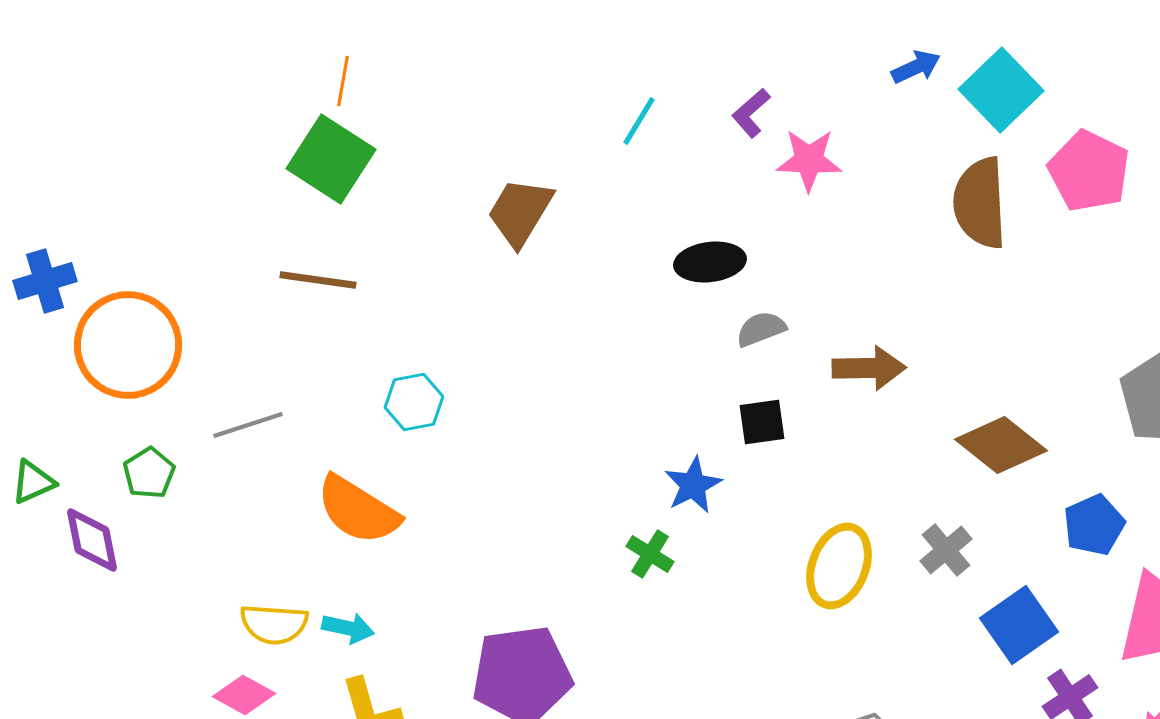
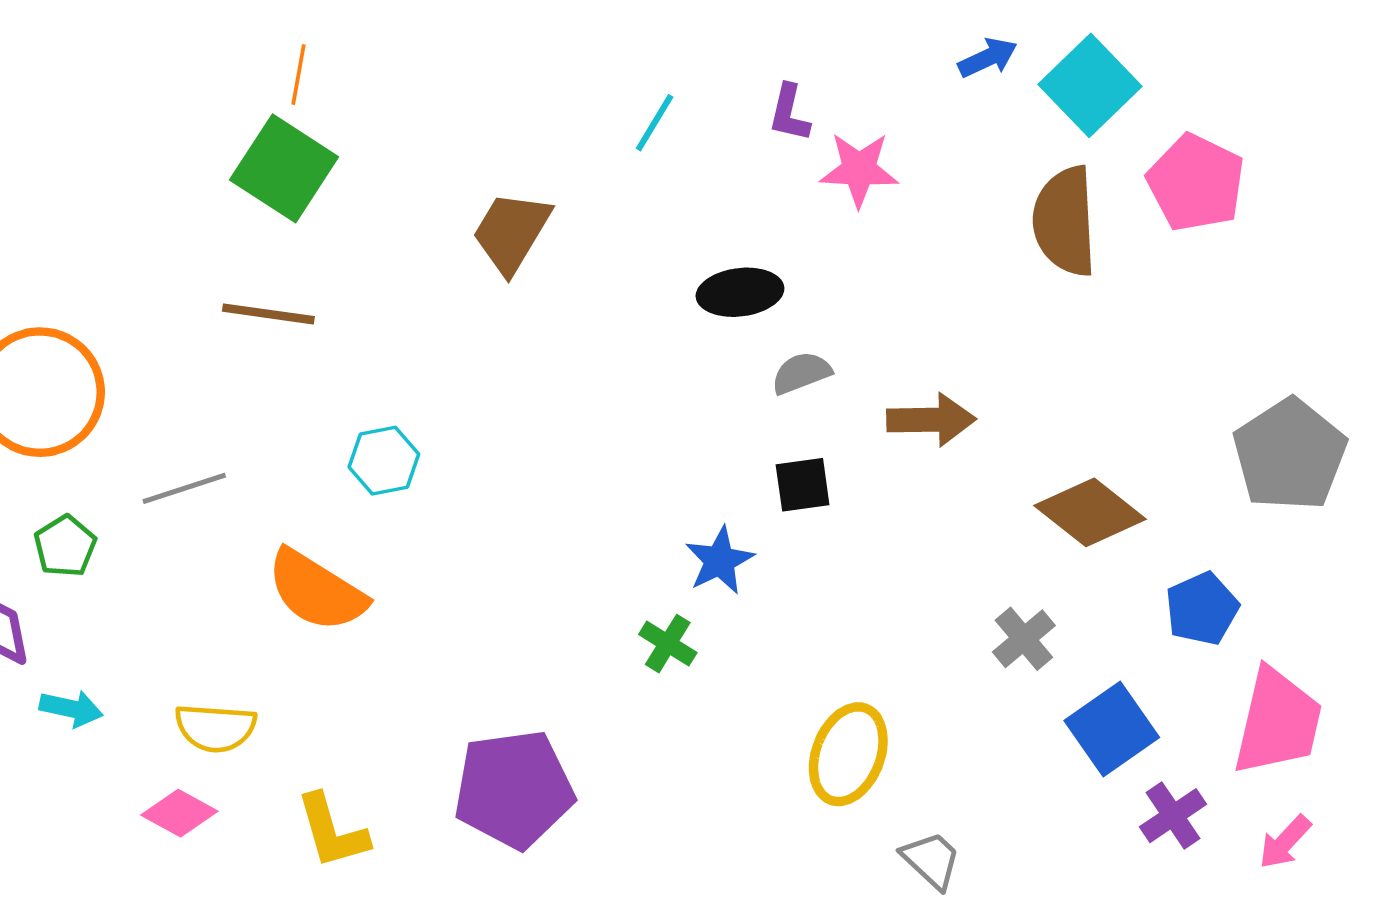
purple L-shape: (751, 113) -> (789, 113), turned -36
yellow ellipse: (839, 566) -> (848, 754), moved
cyan arrow: (348, 628) -> (71, 709), moved

